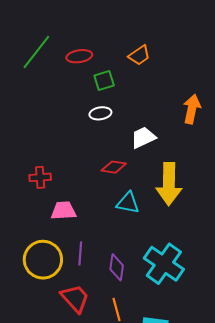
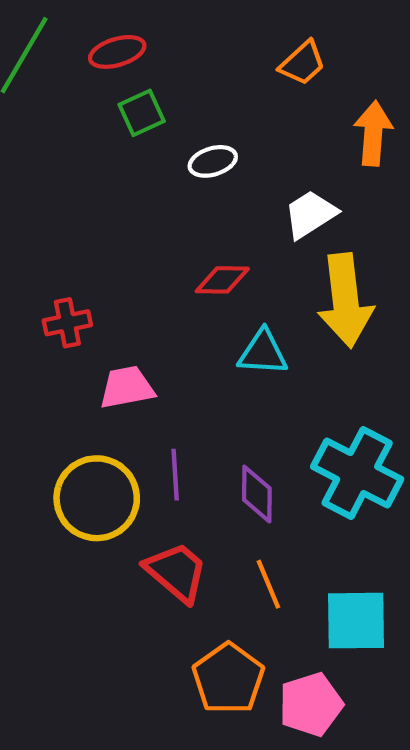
orange trapezoid: (139, 55) -> (302, 63), moved
green square: (104, 80) -> (142, 113), moved
white ellipse: (100, 113) -> (213, 161), moved
white trapezoid: (143, 138) -> (310, 214), moved

